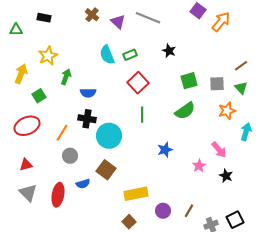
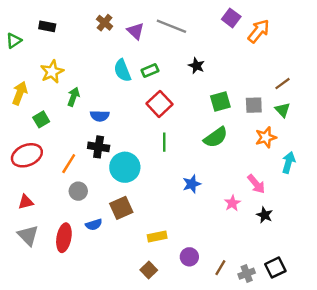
green triangle: (16, 30) -> (14, 41), turned -32
brown square: (106, 170) -> (121, 208), turned 30
yellow rectangle: (136, 194) -> (157, 237), size x0.7
brown line: (189, 211) -> (220, 268), moved

